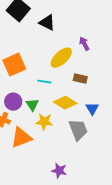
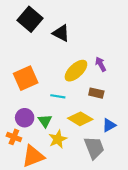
purple arrow: (84, 44) -> (101, 64), moved
blue triangle: (92, 109) -> (109, 125), turned 32
yellow star: (44, 122) -> (58, 139), turned -30

